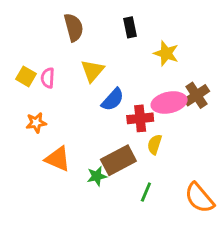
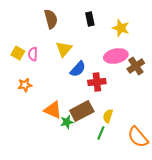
yellow star: (166, 53) -> (121, 28), moved
pink ellipse: (169, 102) -> (116, 56), moved
yellow semicircle: (155, 144) -> (108, 116), moved
orange triangle: (58, 159) -> (53, 110), moved

